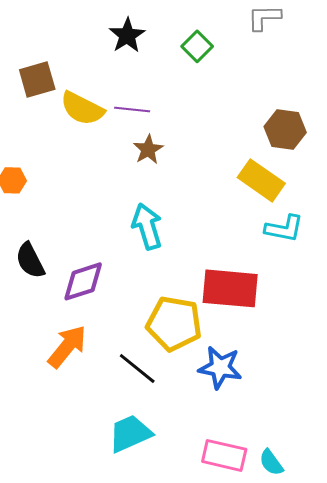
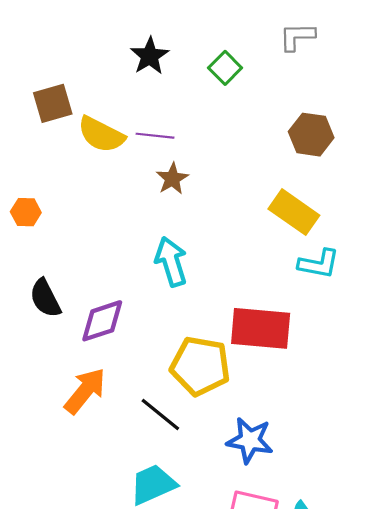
brown hexagon: (285, 129) -> (311, 135), moved
blue star: (220, 367) -> (250, 440), moved

